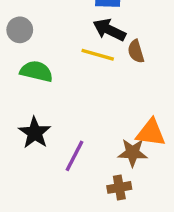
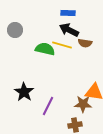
brown semicircle: (136, 51) -> (85, 43), turned -64
green semicircle: (36, 71) -> (45, 49), moved

